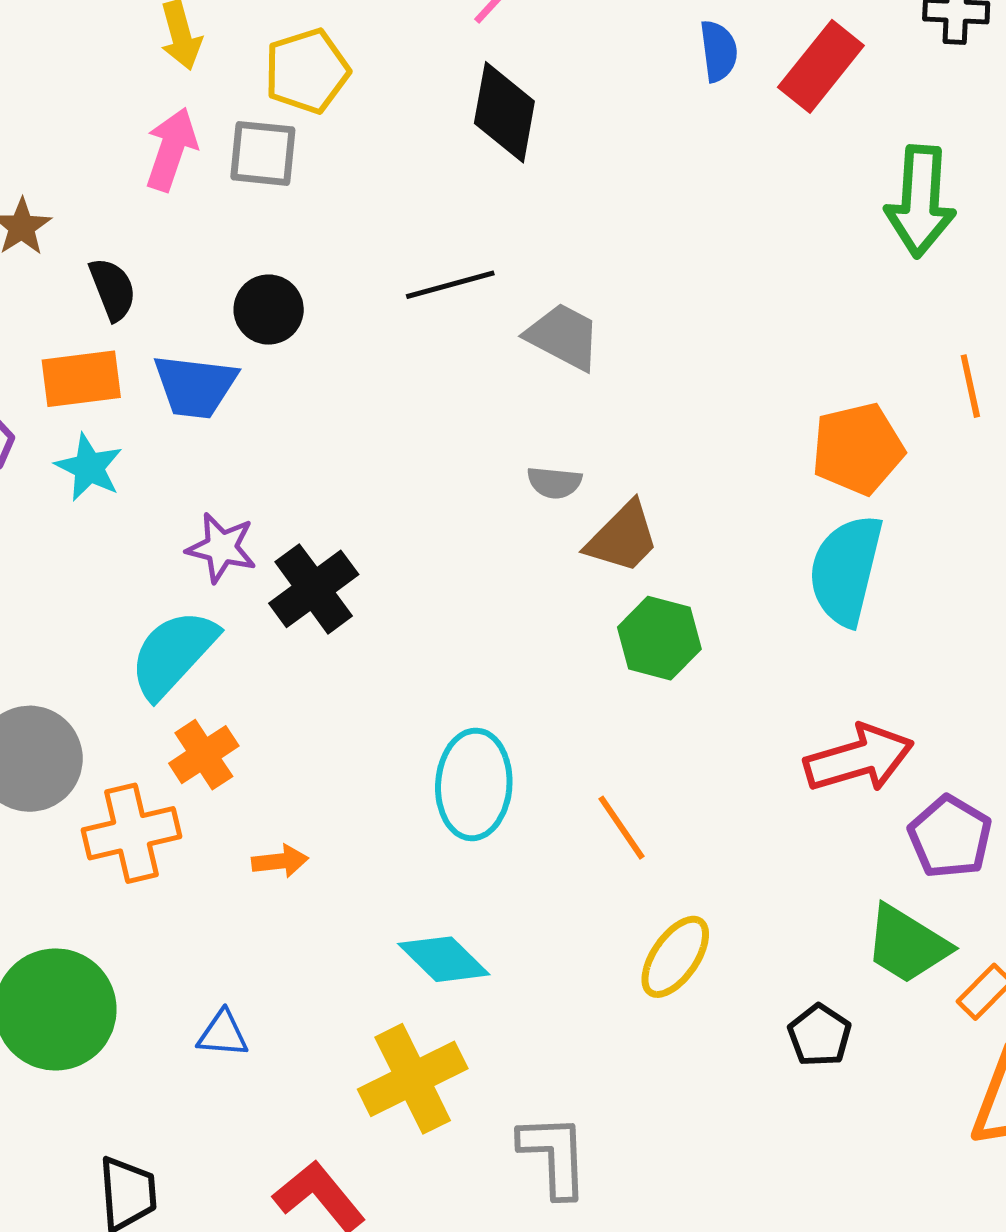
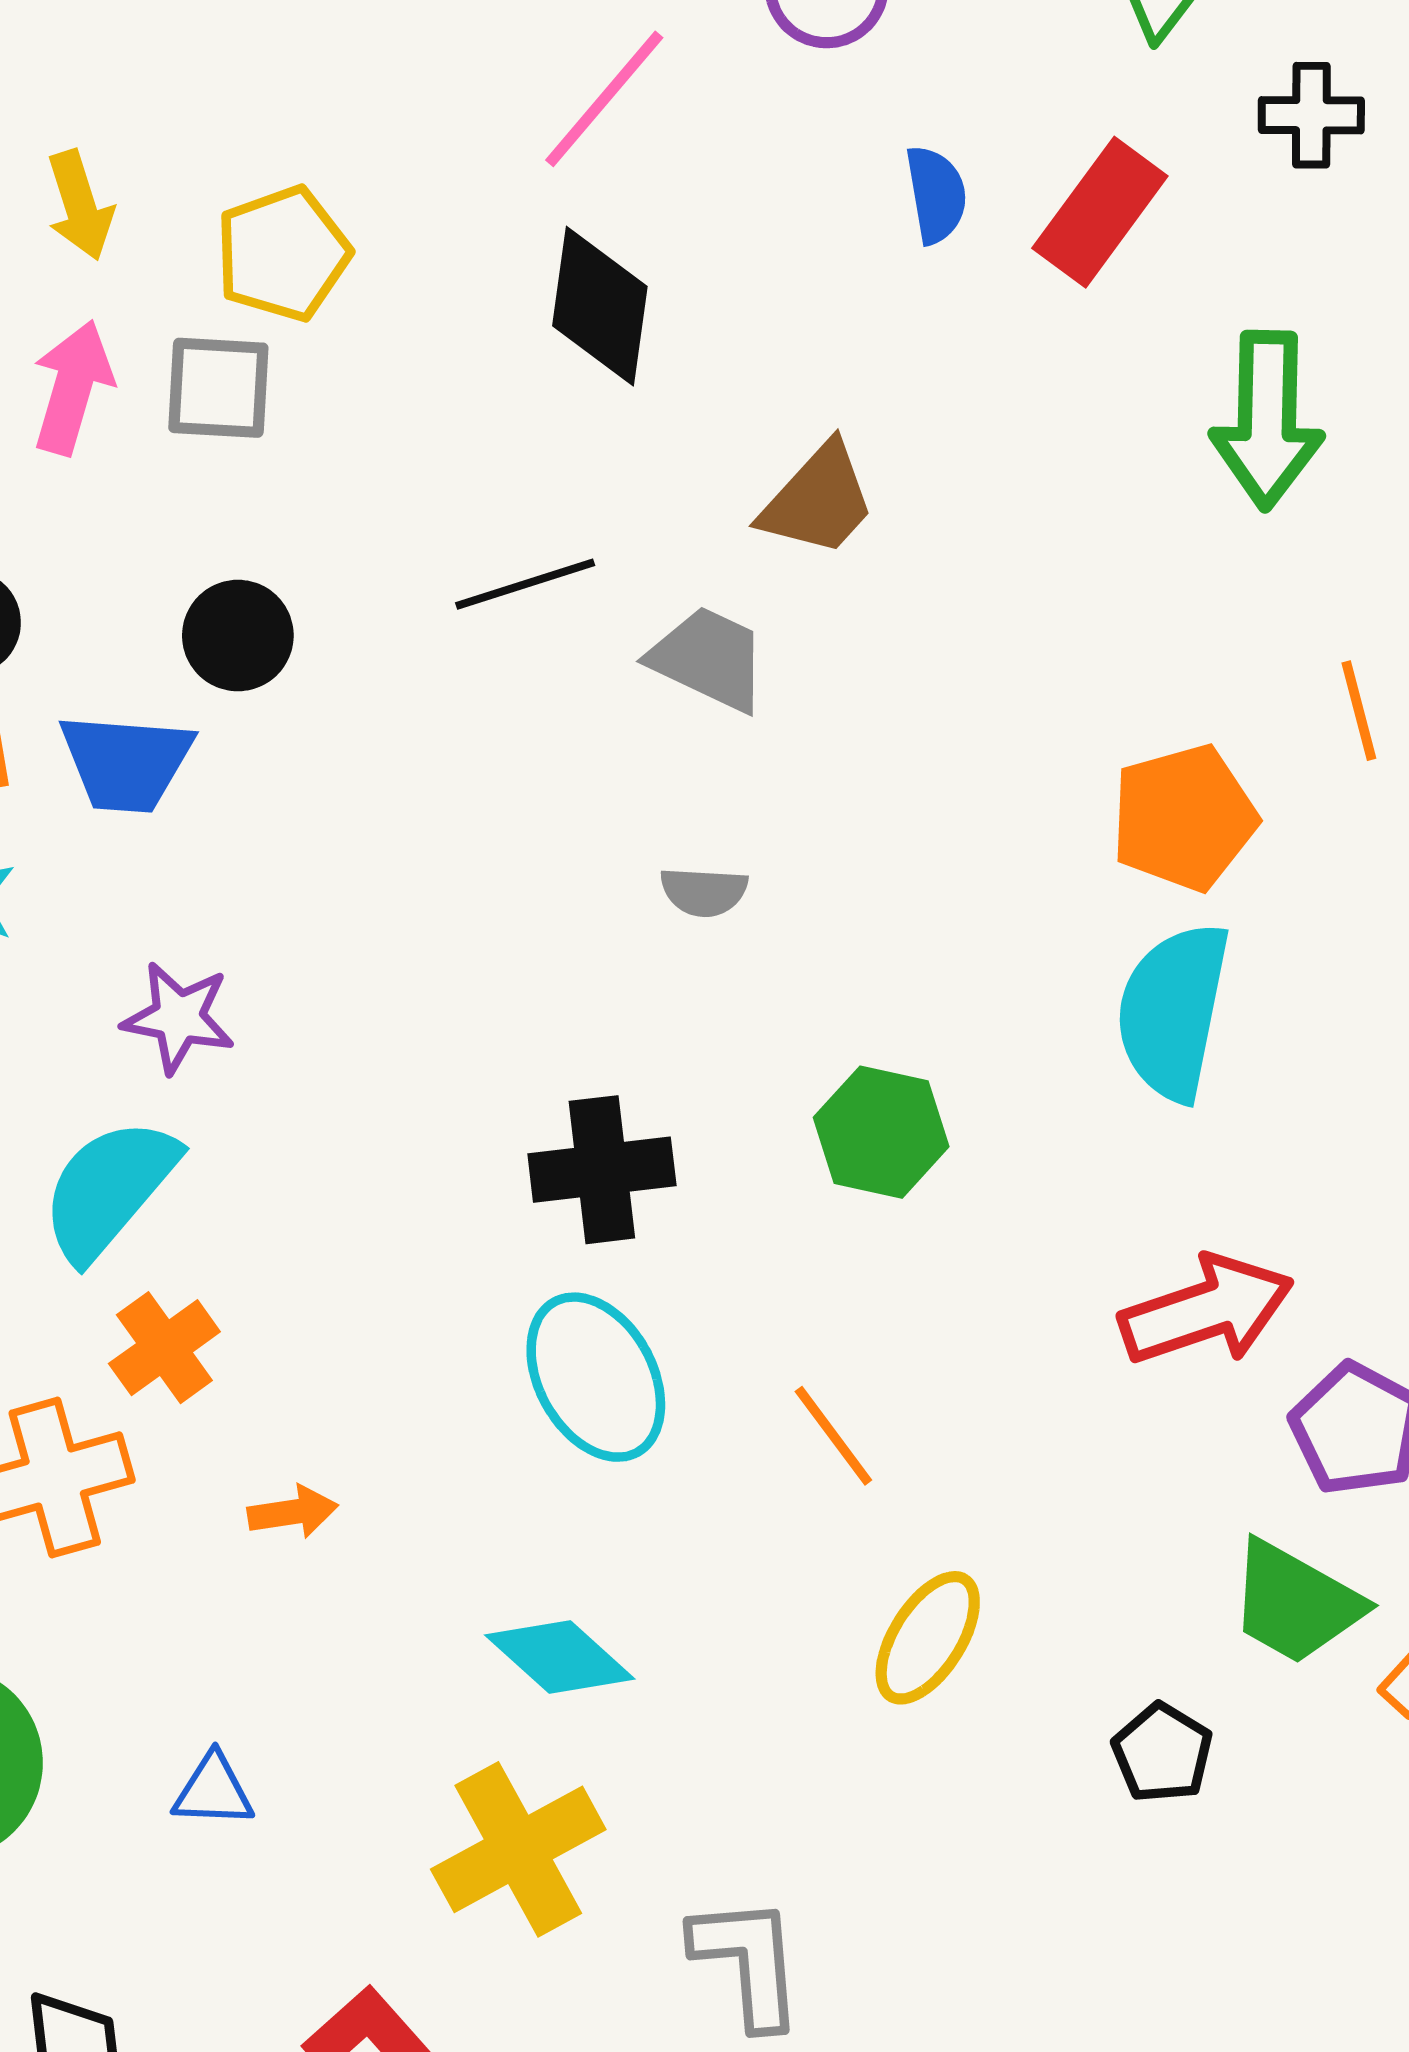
brown trapezoid: (623, 538) -> (818, 500), moved
black cross: (314, 589) -> (602, 1170), moved, turned 32
cyan ellipse: (474, 784) -> (596, 1377), turned -30

